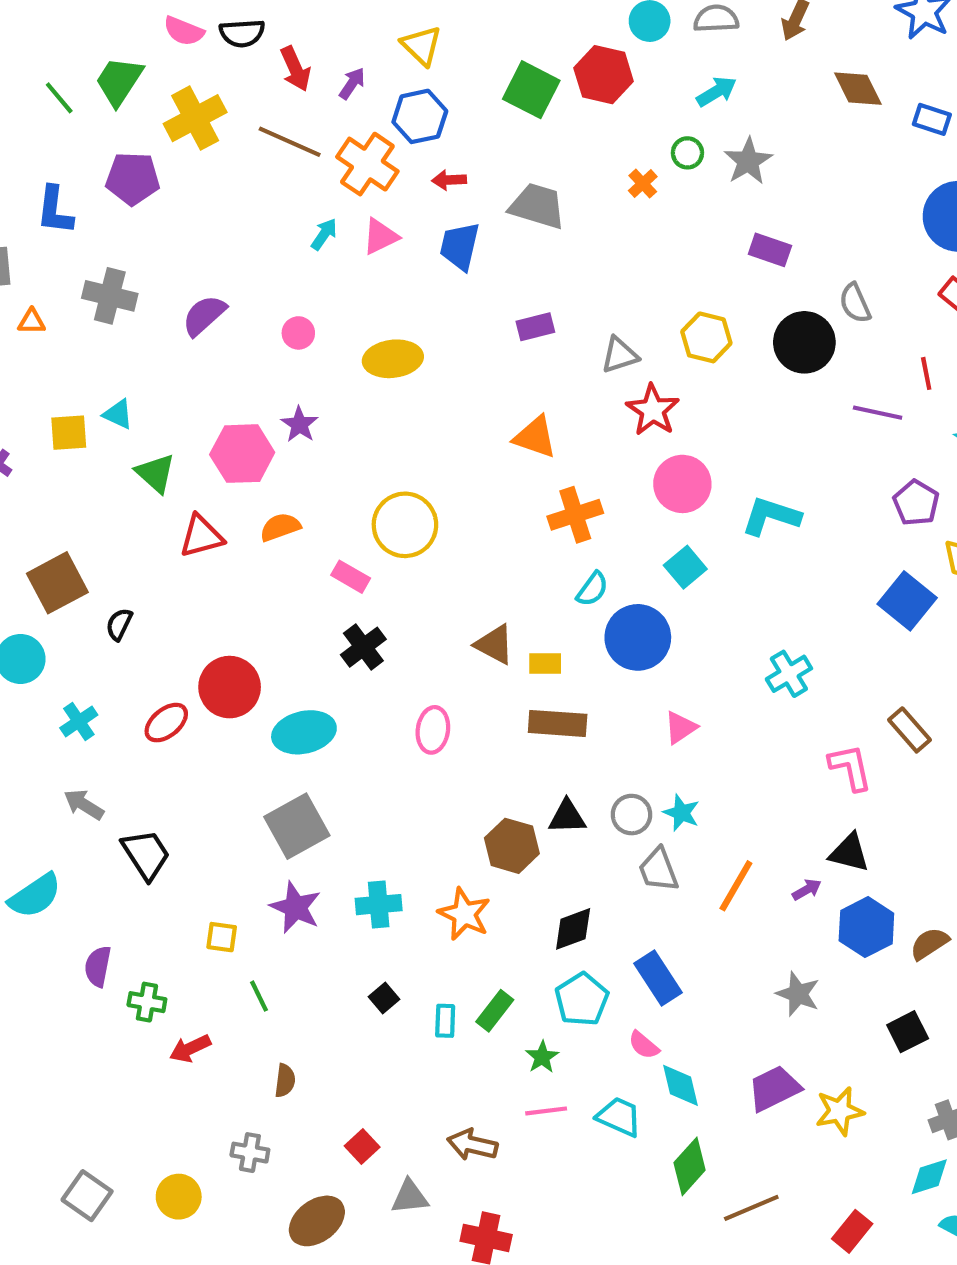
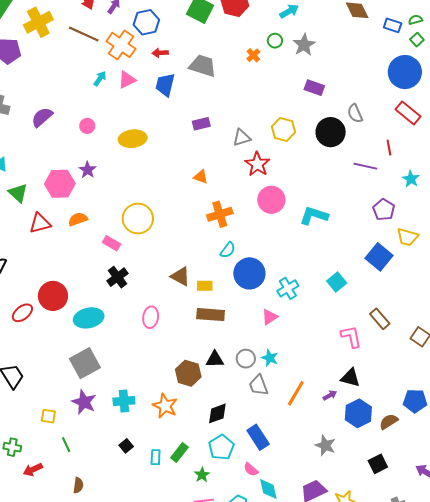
orange triangle: (535, 437) -> (201, 177), size x0.7
cyan square: (685, 567) -> (337, 282), moved
cyan cross: (789, 674) -> (288, 288), moved

